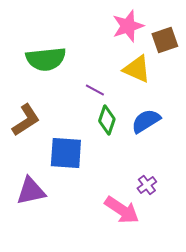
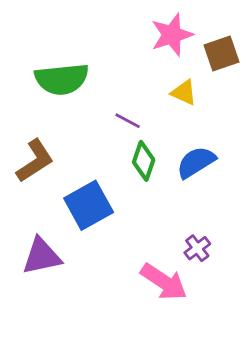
yellow triangle: (137, 69) -> (184, 92), size x0.7
blue square: (66, 153) -> (89, 205), turned -33

